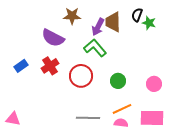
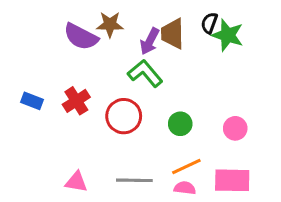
green star: (149, 23) -> (228, 35), size x1.5
purple semicircle: (53, 38) -> (81, 37), moved
blue rectangle: (21, 66) -> (32, 101), turned 56
pink triangle: (13, 119) -> (76, 182), moved

